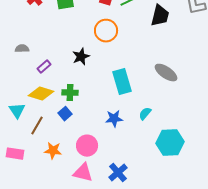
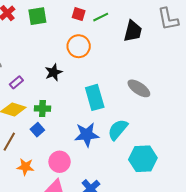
cyan semicircle: (145, 114) -> (118, 130), size x1.6
blue star: (114, 119) -> (87, 135), size x1.4

